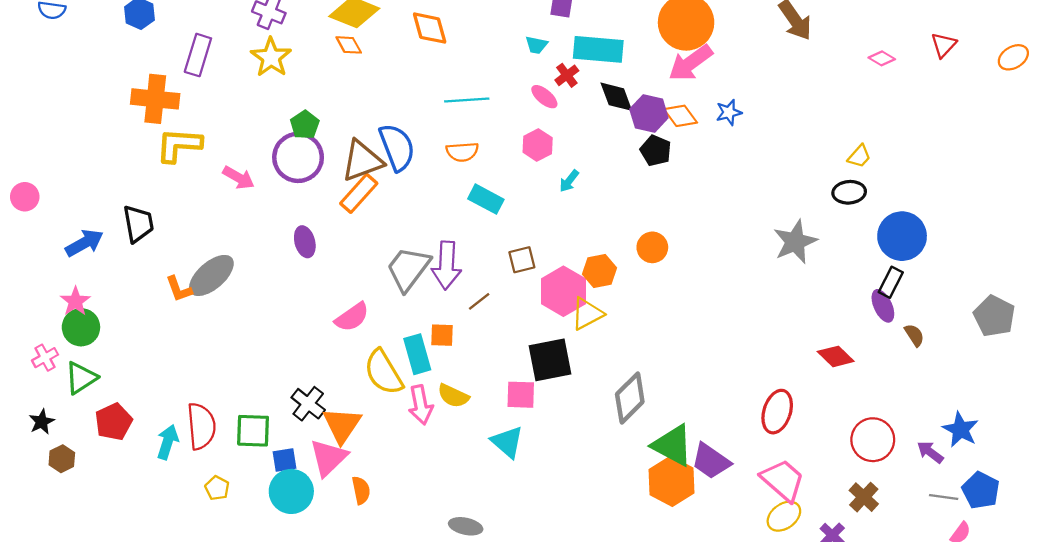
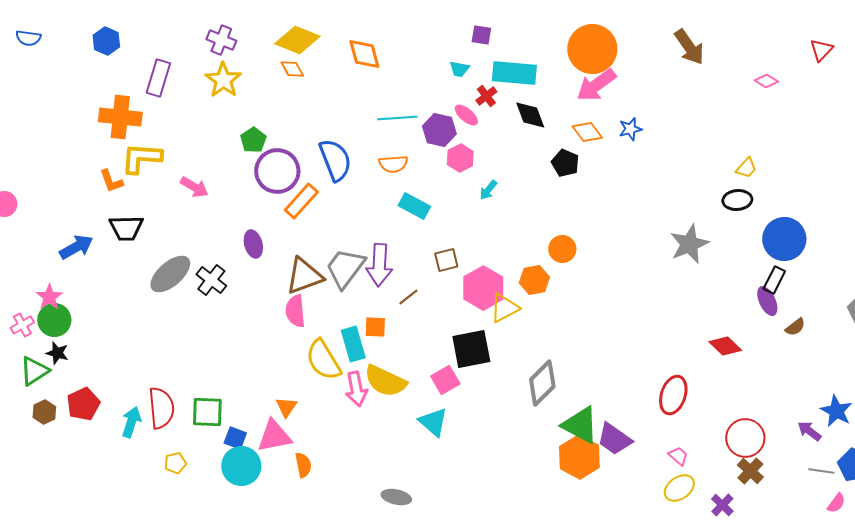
red triangle: (944, 45) -> (821, 50), moved
purple hexagon: (649, 114) -> (439, 130), moved
purple circle: (298, 157) -> (277, 171), moved
brown triangle: (362, 161) -> (304, 276), moved
black trapezoid: (138, 224) -> (126, 228), moved, turned 99
blue arrow: (84, 243) -> (76, 247), moved
orange hexagon: (599, 271) -> (534, 280), moved
orange L-shape: (179, 289) -> (111, 181), moved
pink semicircle: (352, 317) -> (295, 311), turned 120
brown semicircle: (914, 335) -> (795, 327), turned 85
pink cross: (45, 358) -> (22, 325), moved
green triangle: (81, 378) -> (34, 371), moved
pink square: (521, 395) -> (445, 380), turned -32
yellow semicircle: (453, 396) -> (385, 381), size x1.5
black cross: (308, 404) -> (211, 280), moved
black star: (42, 422) -> (57, 353), moved, turned -30
orange triangle: (342, 425) -> (286, 407), size x0.6
red circle: (873, 440) -> (745, 438), moved
pink triangle: (328, 458) -> (274, 436), turned 33
brown hexagon: (62, 459) -> (44, 412), moved
blue square: (285, 460) -> (235, 438), turned 30
pink trapezoid: (783, 480) -> (678, 456), size x0.5
yellow pentagon: (217, 488) -> (175, 463), turned 30

